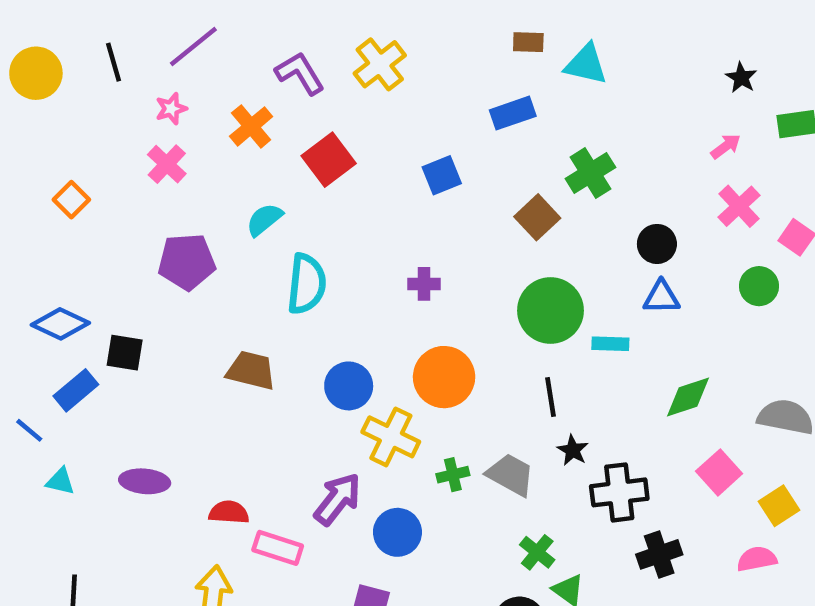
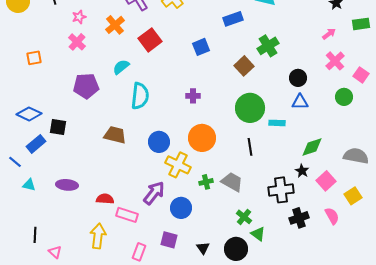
orange square: (71, 200) -> (34, 58), turned 35
black star: (573, 450) -> (302, 171), moved
pink semicircle: (757, 559) -> (332, 216), moved, turned 72

